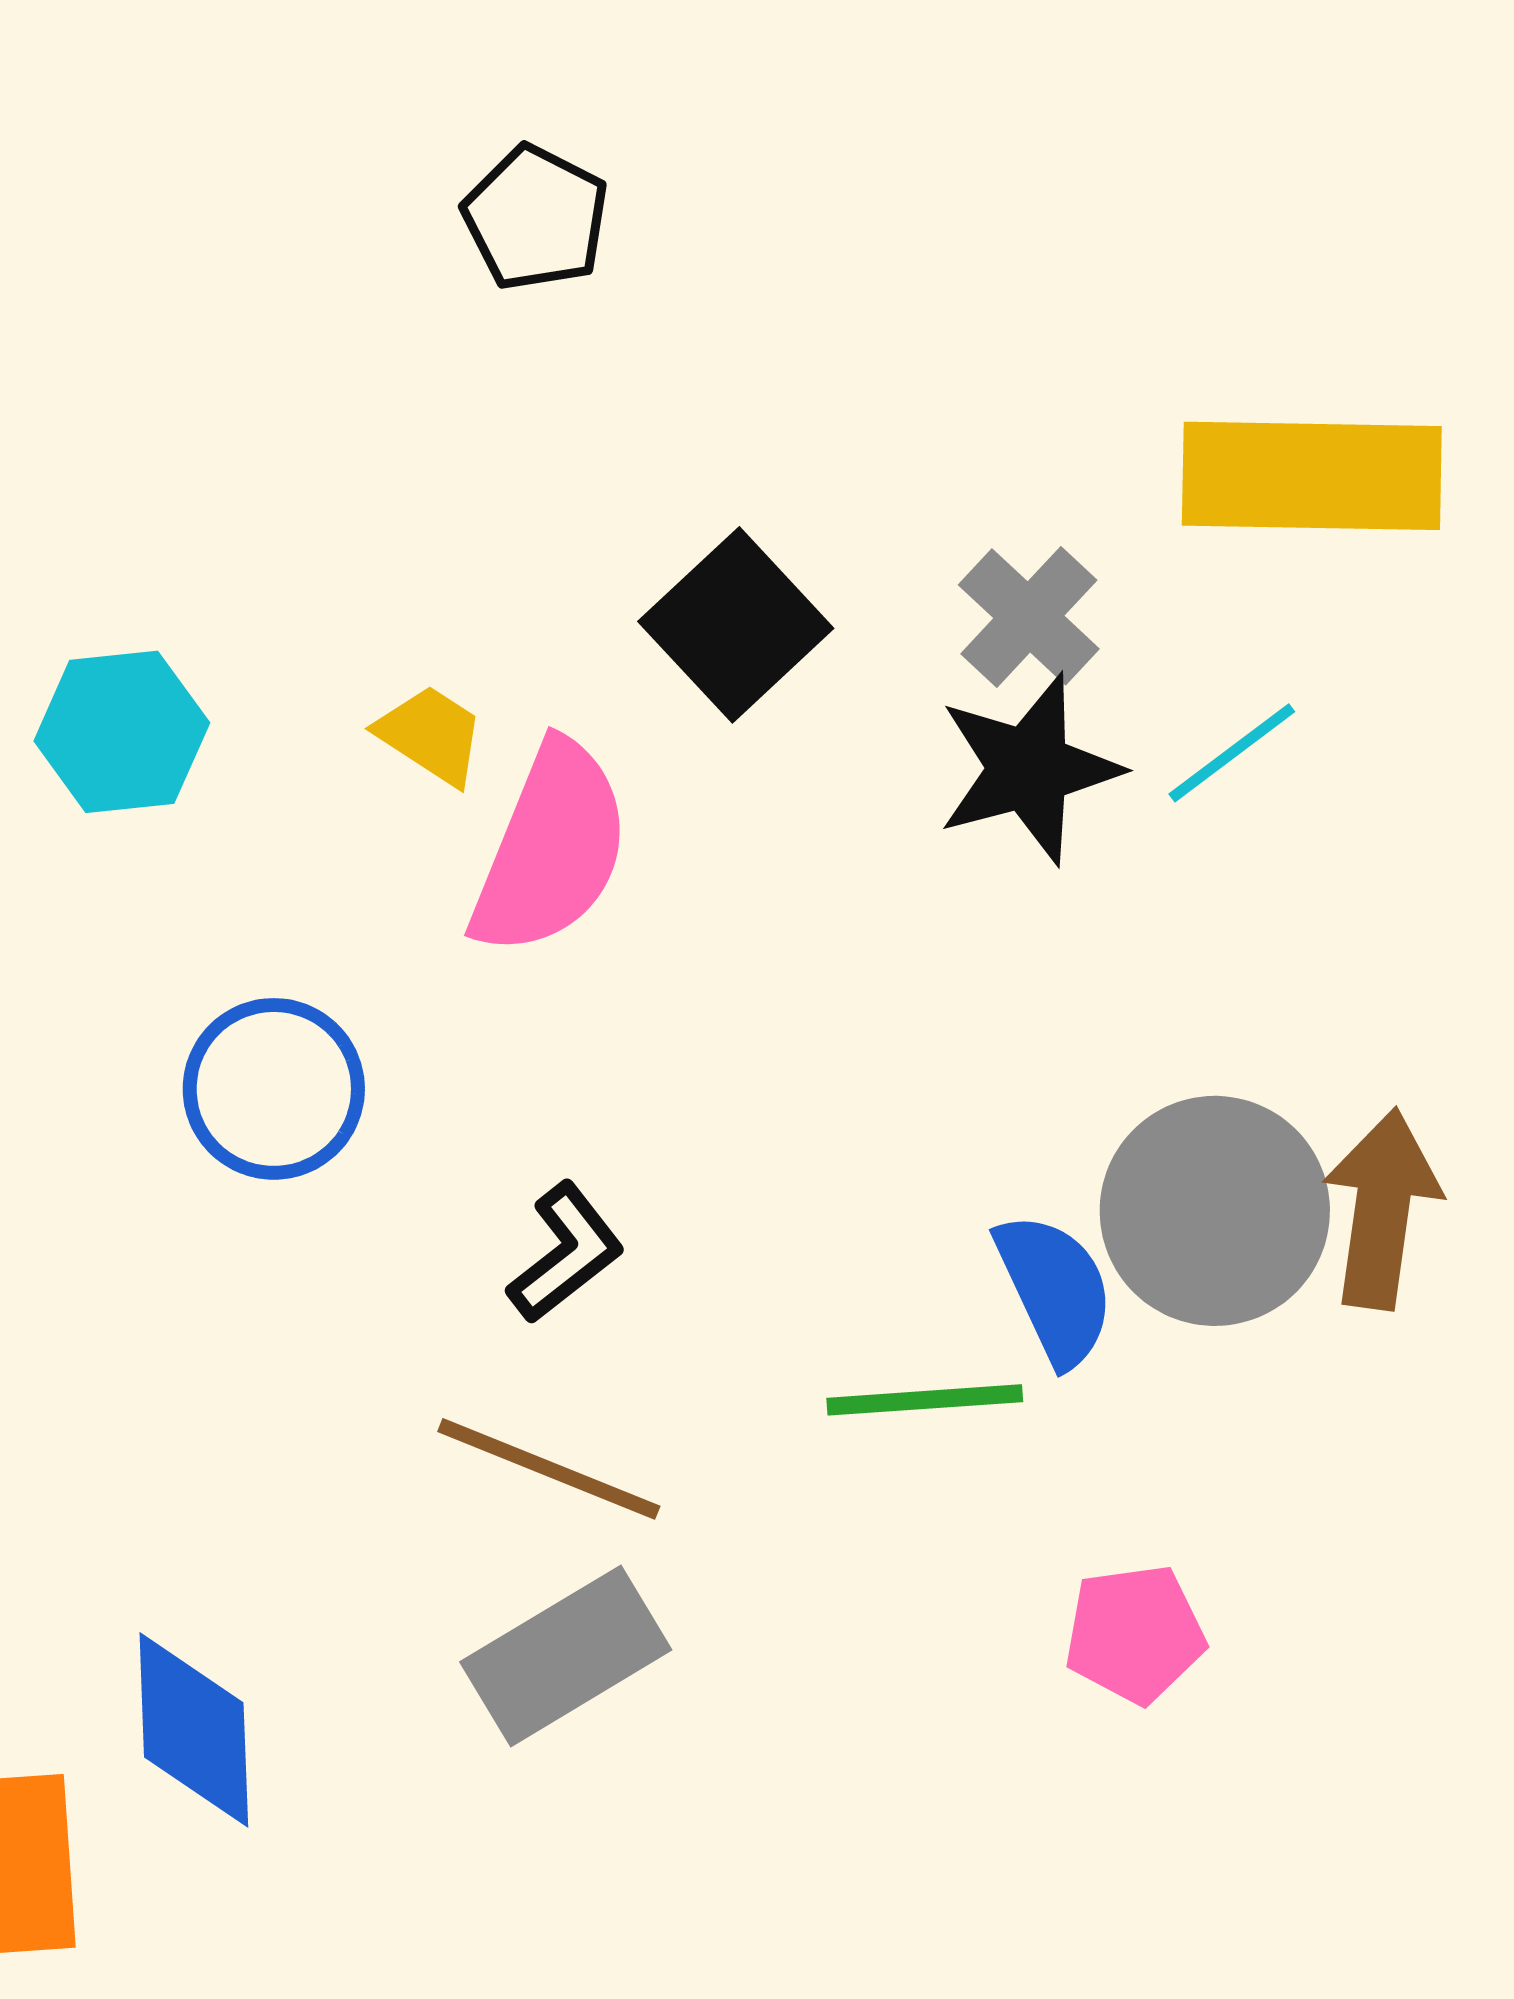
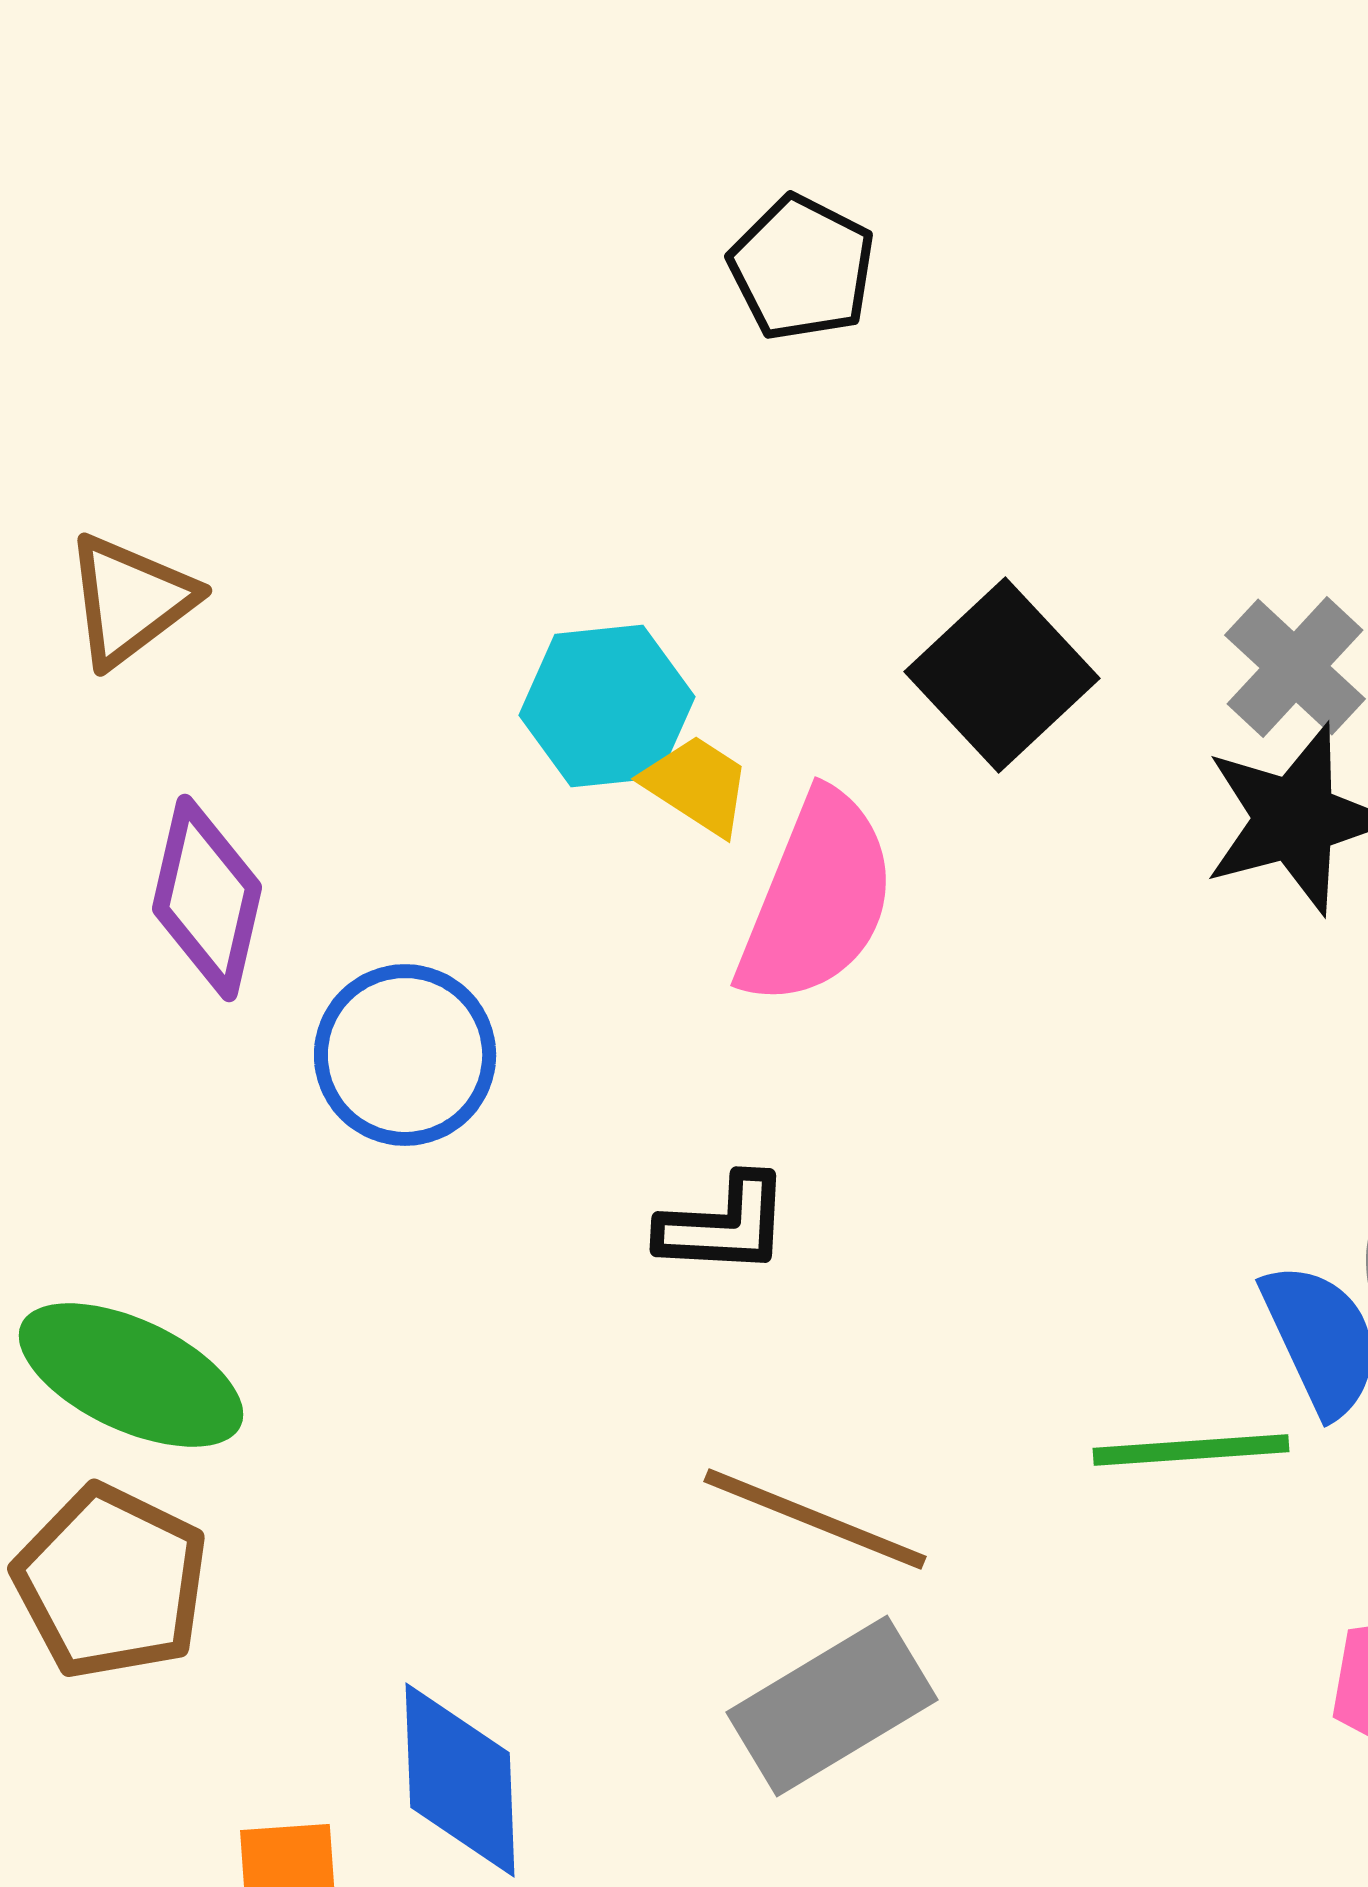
cyan hexagon: (122, 732) -> (607, 706), moved
blue circle: (274, 1089) -> (405, 1055), moved
black L-shape: (566, 1253) -> (724, 1225), moved, turned 41

